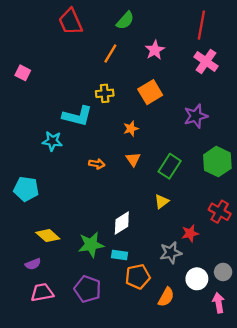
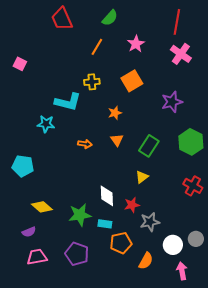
white diamond: (122, 223) -> (107, 196), turned -60
red star: (190, 233) -> (132, 205), moved
pink arrow: (218, 303) -> (182, 271), moved

